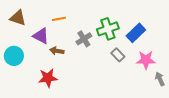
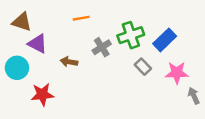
orange line: (59, 19) -> (81, 18), moved
purple triangle: (41, 36) -> (38, 44), moved
red star: (48, 78) -> (42, 94), moved

